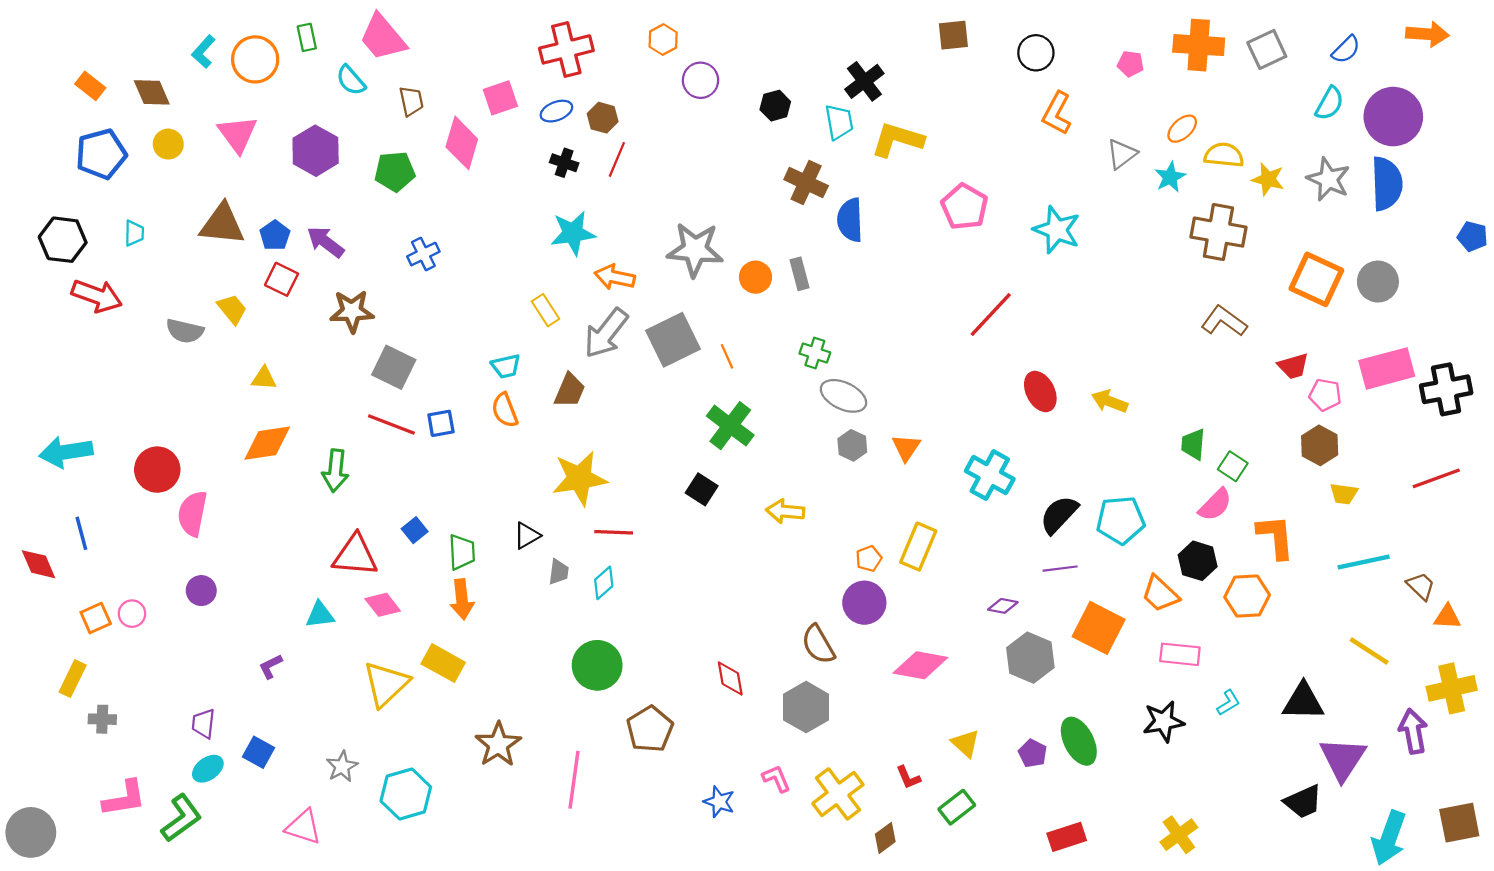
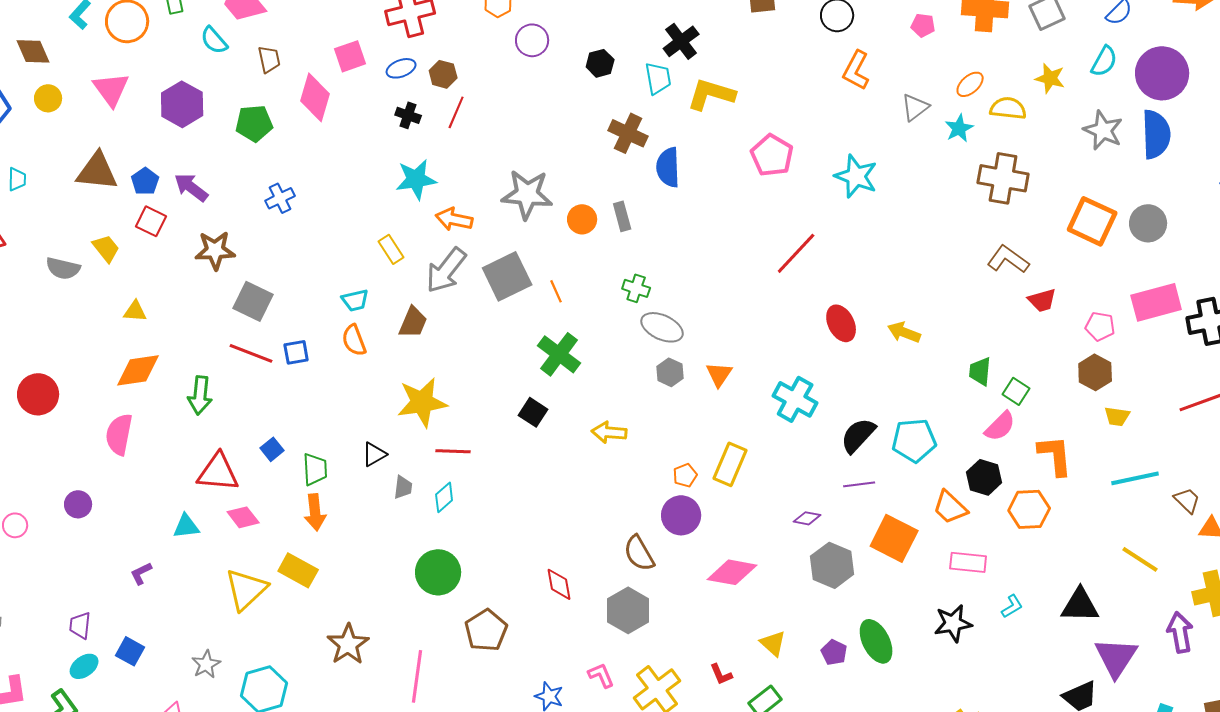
yellow star: (1268, 179) -> (1050, 78), moved
red trapezoid: (1293, 366) -> (1042, 300), moved
pink semicircle: (192, 514) -> (119, 434), moved

